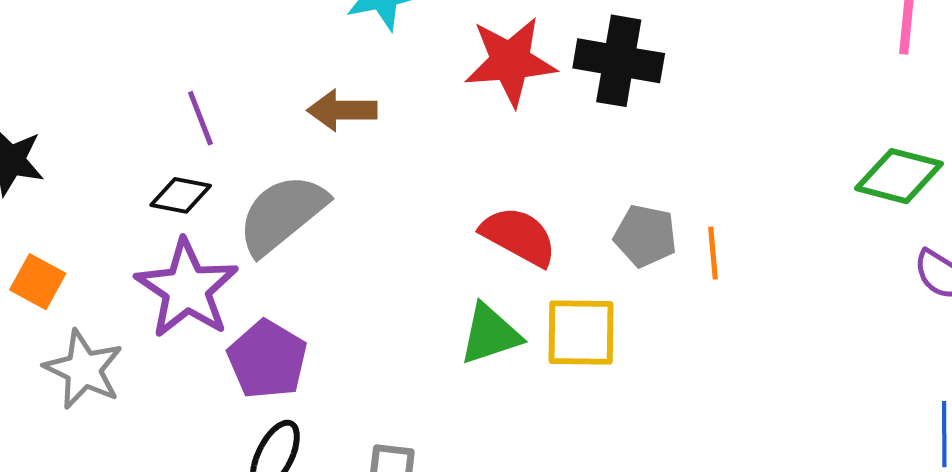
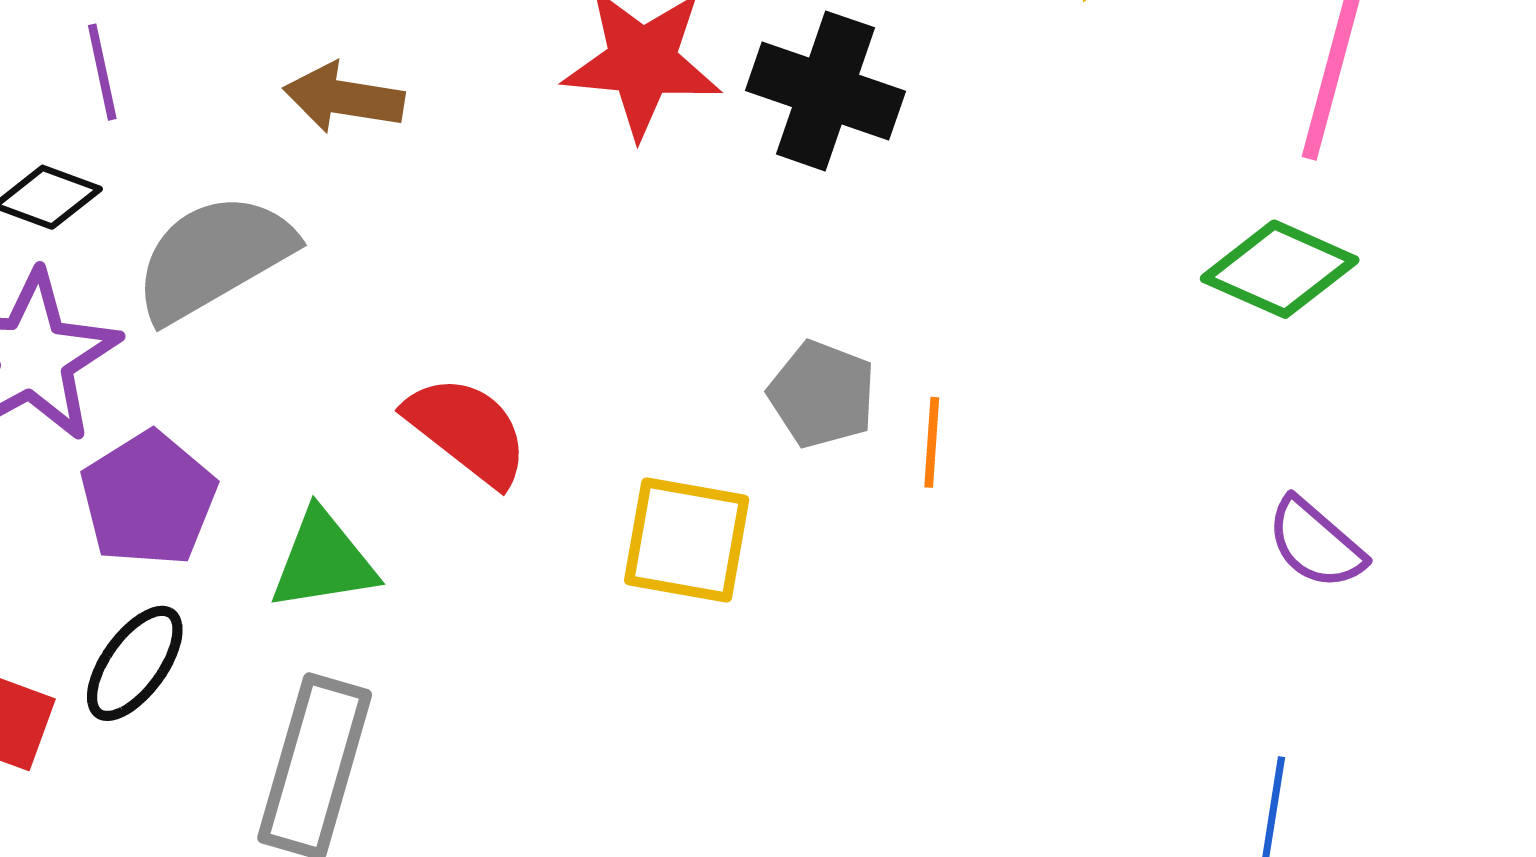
green diamond: (899, 176) -> (1280, 269), moved
red semicircle: (519, 236) -> (467, 430), moved
green triangle: (490, 334) -> (323, 561), moved

